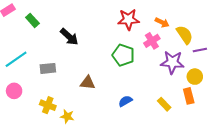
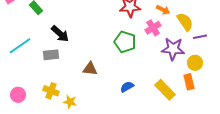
black arrow: (69, 37) -> (60, 34), moved
pink circle: (14, 91) -> (18, 95), moved
yellow rectangle: (164, 104) -> (165, 90), size x1.5

